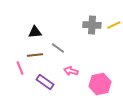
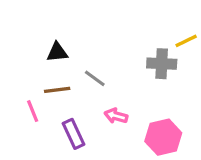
gray cross: (92, 25) -> (162, 64), moved
purple rectangle: (45, 82) -> (73, 134), turned 30

